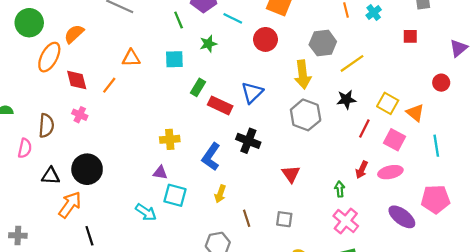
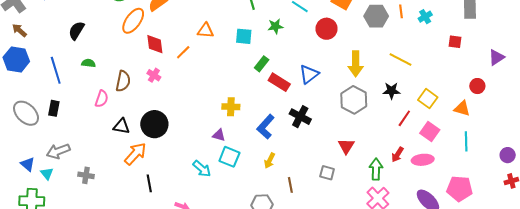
gray hexagon: (323, 43) -> (376, 16), moved
yellow line: (352, 63) -> (401, 59), turned 55
orange triangle: (415, 113) -> (462, 108), moved, turned -30
red triangle: (291, 174) -> (346, 146), moved
green arrow: (340, 189) -> (376, 169), size x1.5
gray square: (284, 219) -> (327, 173), moved

